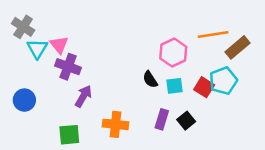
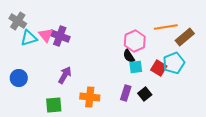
cyan triangle: (37, 49) -> (29, 38), turned 42
purple cross: (68, 67) -> (60, 36), moved
black semicircle: (150, 79) -> (129, 56), moved

